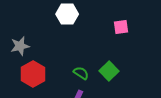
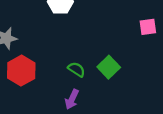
pink square: (121, 27) -> (148, 27), moved

